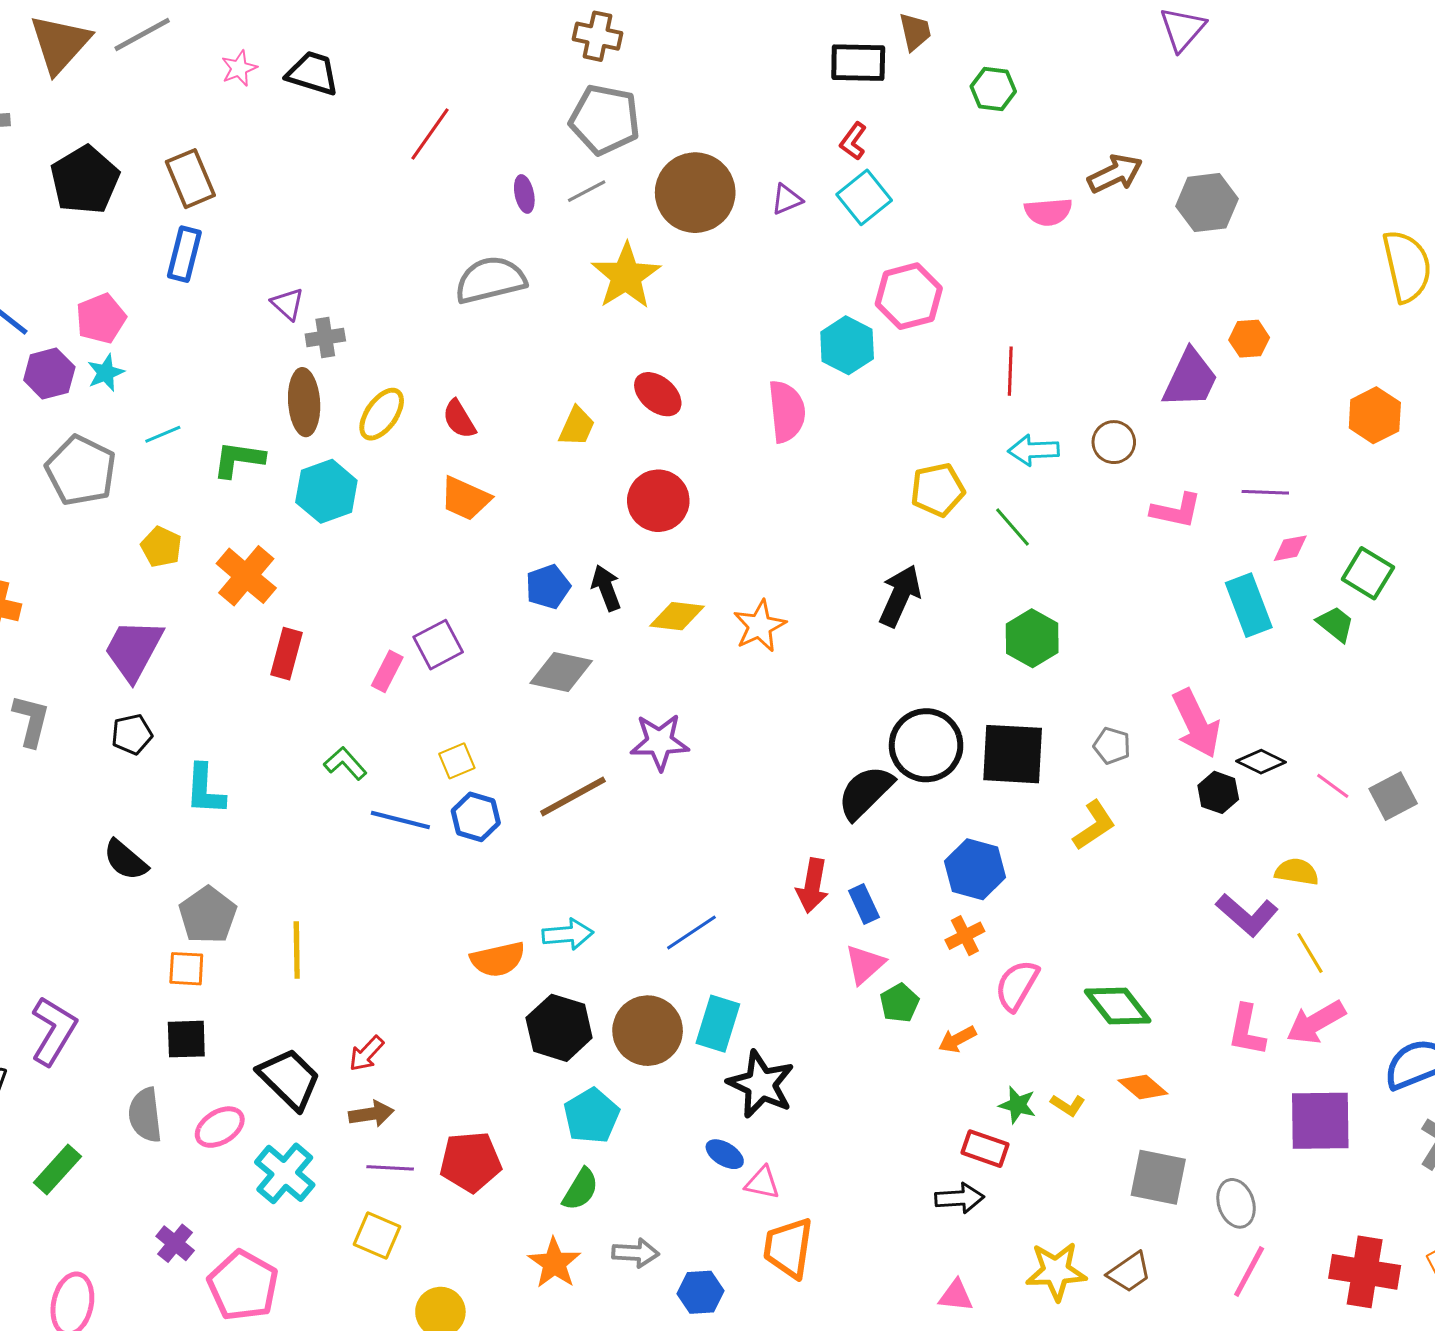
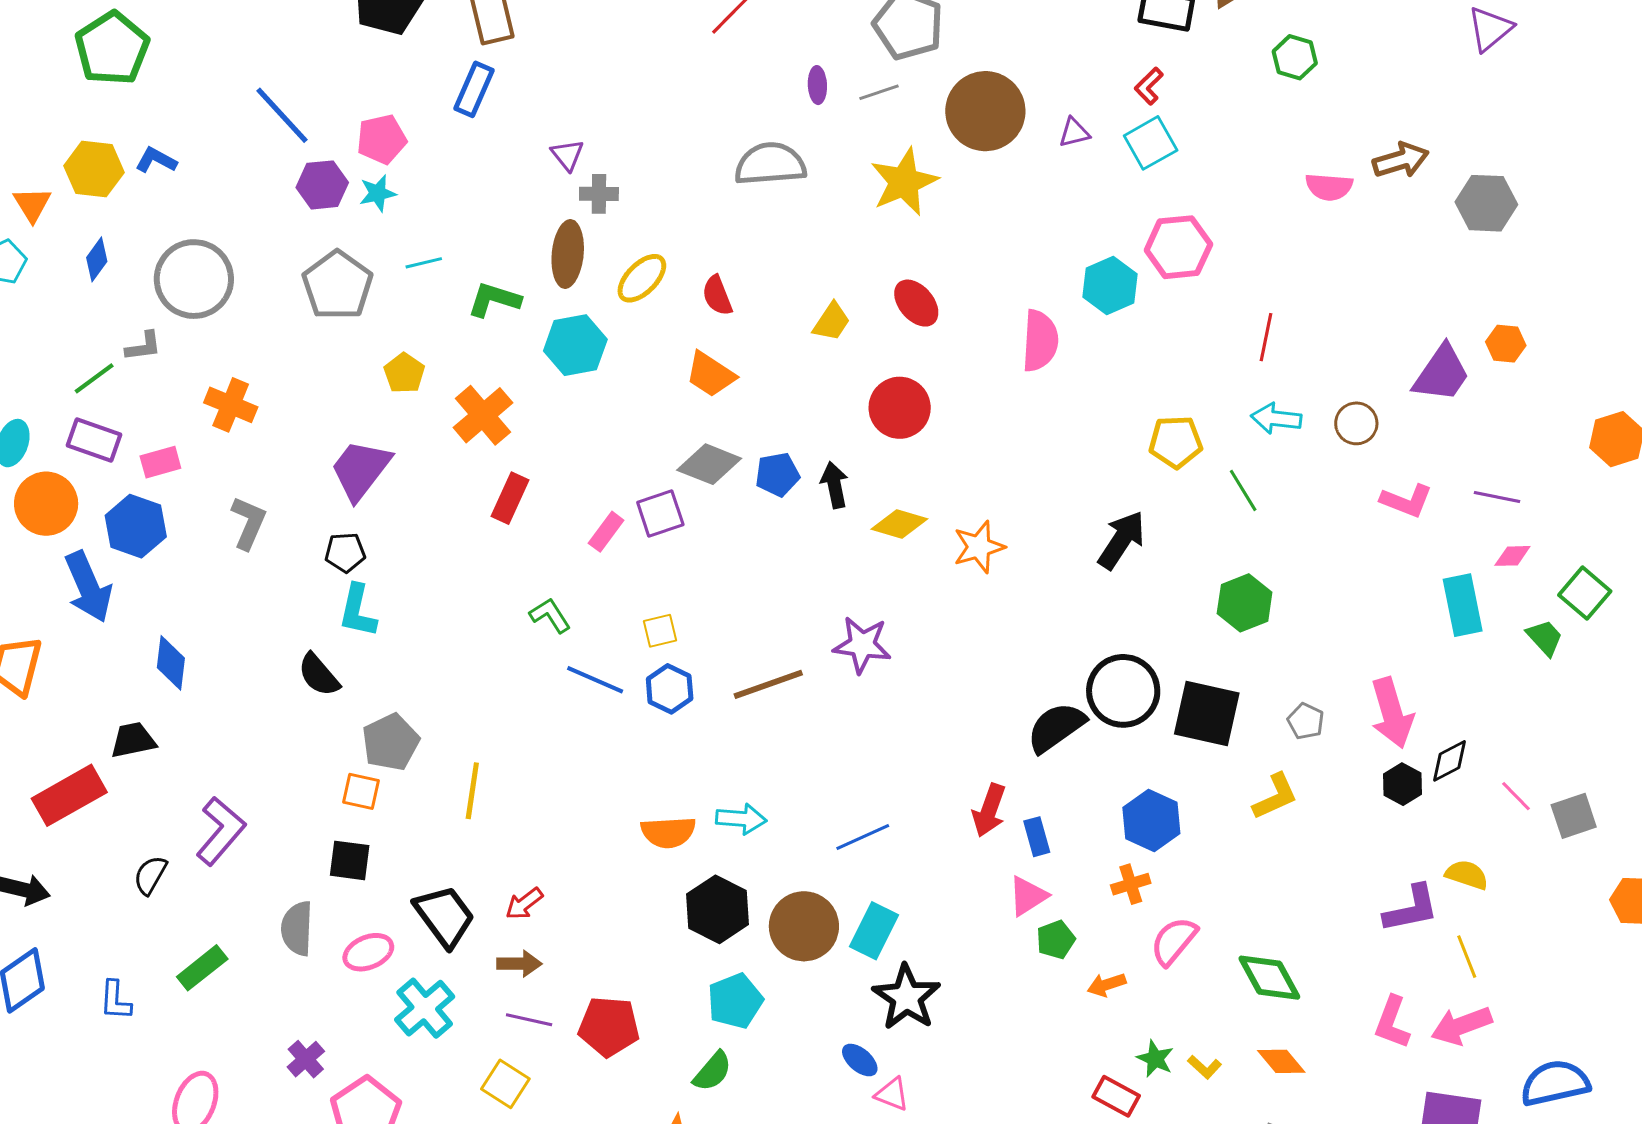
gray diamond: (561, 672) -> (709, 464), moved
black diamond: (1261, 762) -> (1449, 761), turned -63
cyan L-shape: (205, 790) -> (358, 611), moved
purple L-shape: (1247, 915) -> (1411, 909), turned -62

